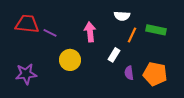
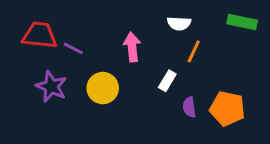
green rectangle: (156, 30) -> (242, 22), moved
purple star: (26, 74) -> (51, 87), moved, turned 30

